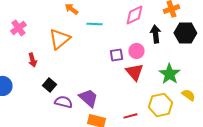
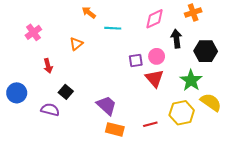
black hexagon: (185, 33) -> (206, 51), moved
orange triangle: (59, 39) -> (76, 44), size x0.6
yellow semicircle: (188, 95) -> (211, 102), size x1.5
purple semicircle: (63, 102) -> (50, 110), moved

